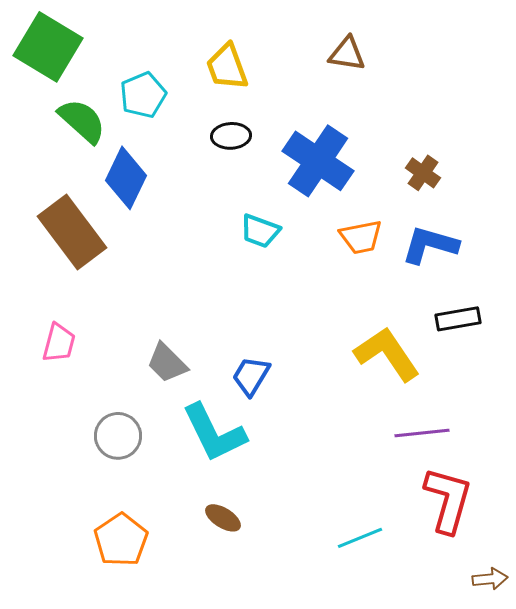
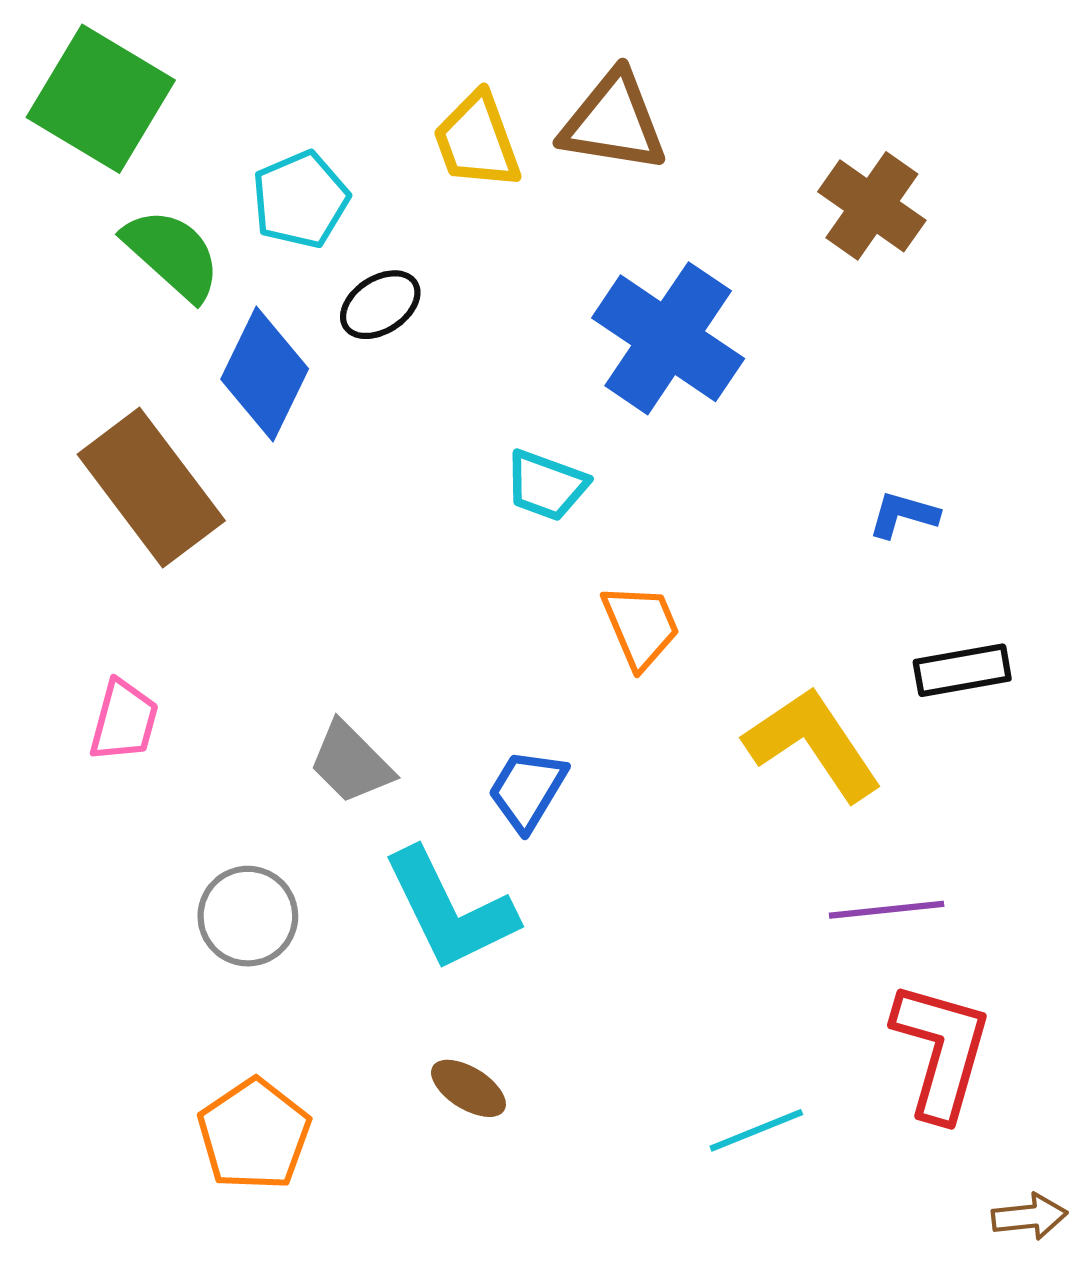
brown triangle: (347, 54) -> (613, 122), moved, size x1.4
black ellipse: (231, 136) -> (380, 305), moved, turned -30
brown cross: (423, 173) -> (872, 206), moved, size x1.4
orange trapezoid: (361, 237) -> (641, 626), moved, turned -102
blue L-shape: (430, 245) -> (903, 515), size x0.6

